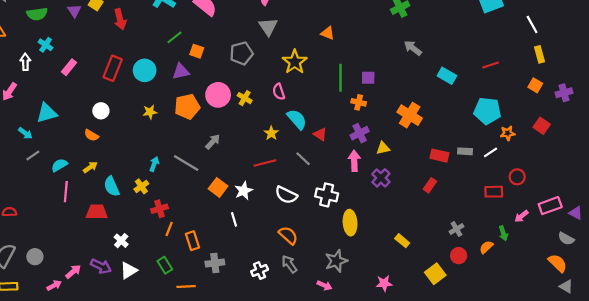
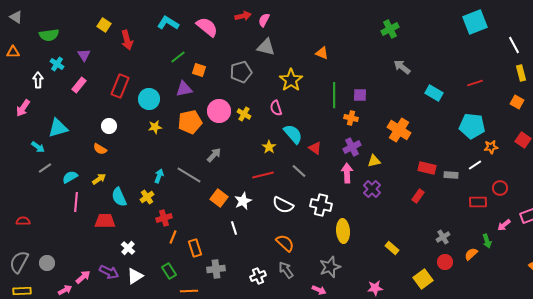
purple triangle: (74, 11) -> (84, 55), moved
gray triangle: (268, 27) -> (266, 47), turned -42
cyan circle: (145, 70) -> (149, 99), moved
gray rectangle: (465, 151) -> (451, 175), moved

